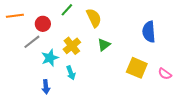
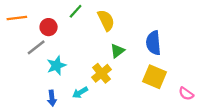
blue semicircle: (149, 32) -> (153, 43), moved
yellow cross: (72, 46) -> (102, 73), moved
cyan arrow: (71, 73) -> (80, 92), moved, turned 80
pink semicircle: (165, 74) -> (186, 94), moved

